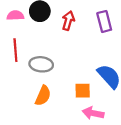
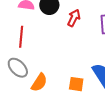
gray ellipse: (41, 64) -> (18, 68), moved, turned 30

